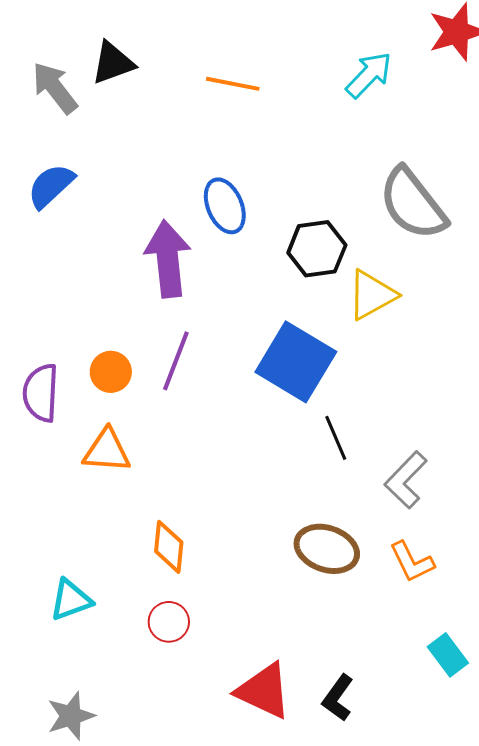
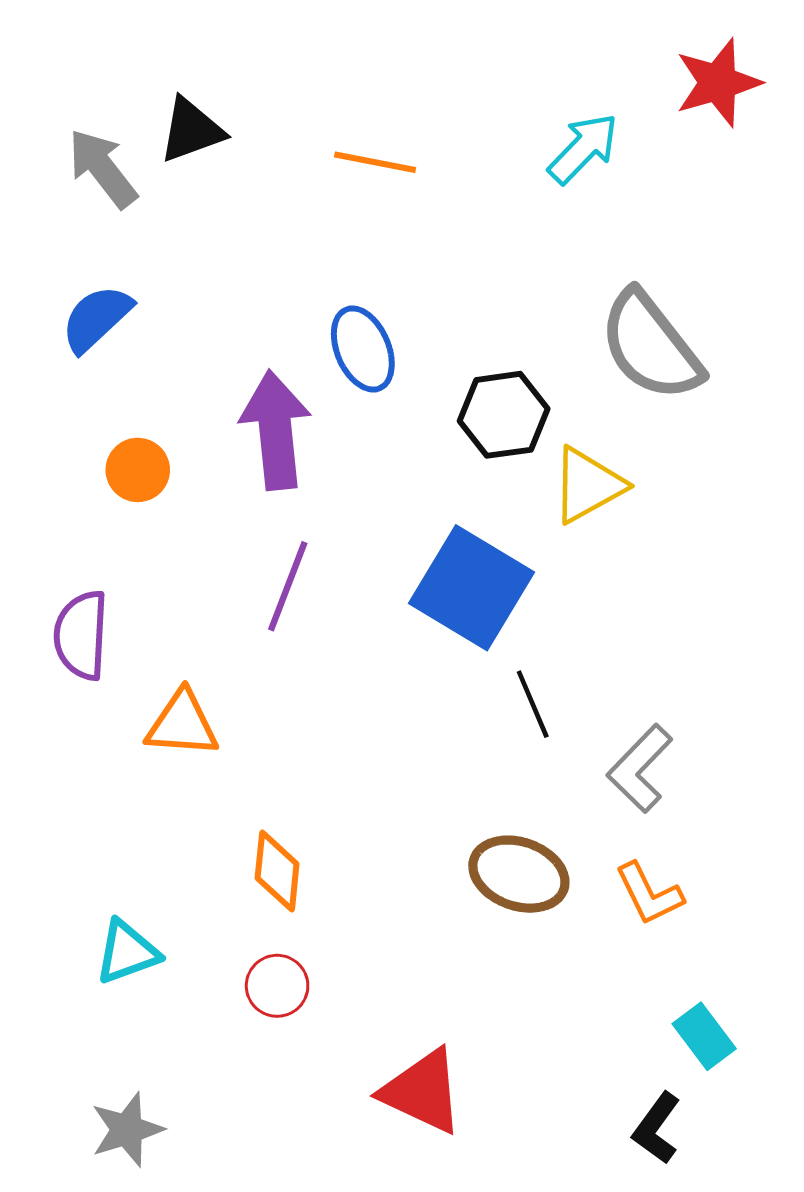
orange circle: (111, 372) -> (138, 470), moved
black L-shape: (338, 698) -> (657, 1128), moved

